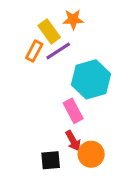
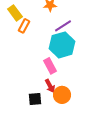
yellow rectangle: (49, 31) -> (15, 13), moved
purple line: (58, 51) -> (63, 26), moved

